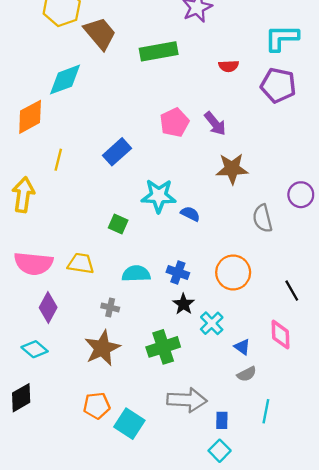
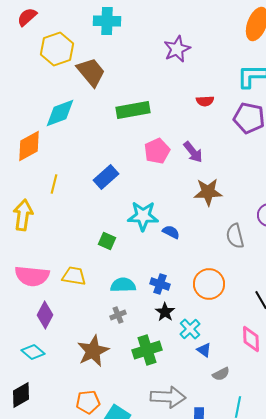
green rectangle: (159, 51) -> (133, 110), moved
gray cross: (110, 307) -> (118, 315), moved, turned -35
blue triangle: (242, 347) -> (204, 350), moved

